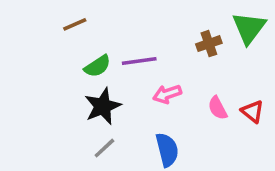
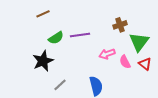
green triangle: (249, 28) -> (139, 42), moved
pink arrow: (167, 94) -> (107, 54), moved
black star: (103, 106) -> (43, 61), moved

